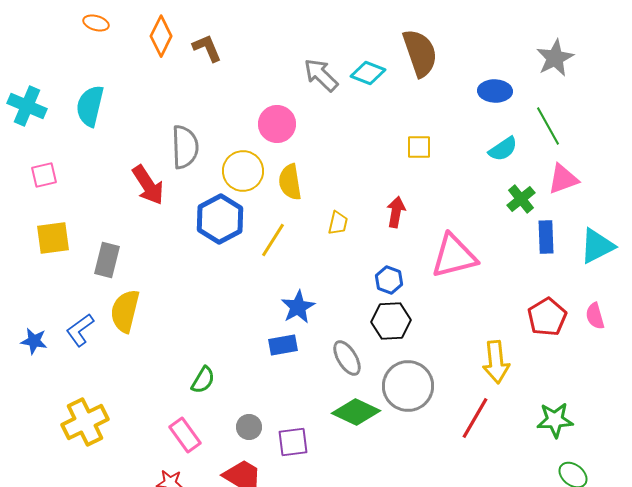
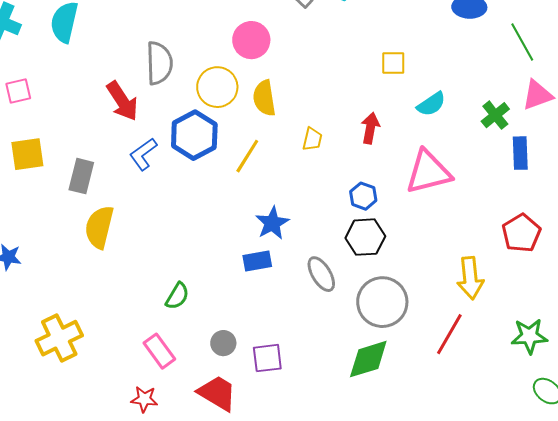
cyan semicircle: (503, 149) -> (431, 104), moved
blue L-shape: (80, 330) -> (143, 154), moved
green diamond: (356, 412) -> (368, 359), moved, turned -42

